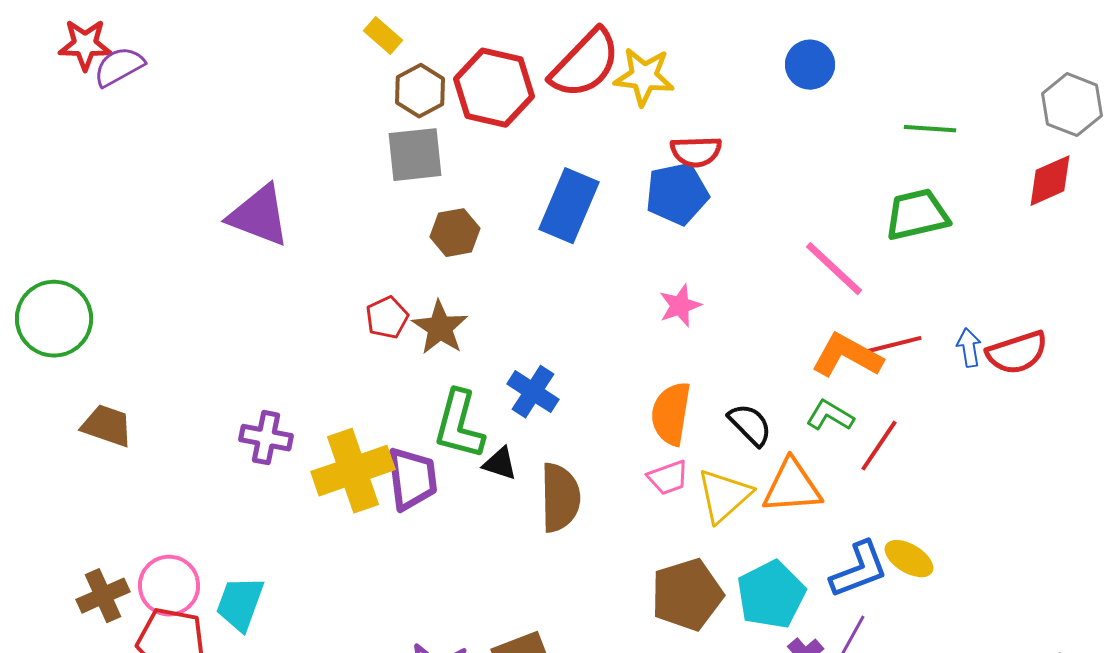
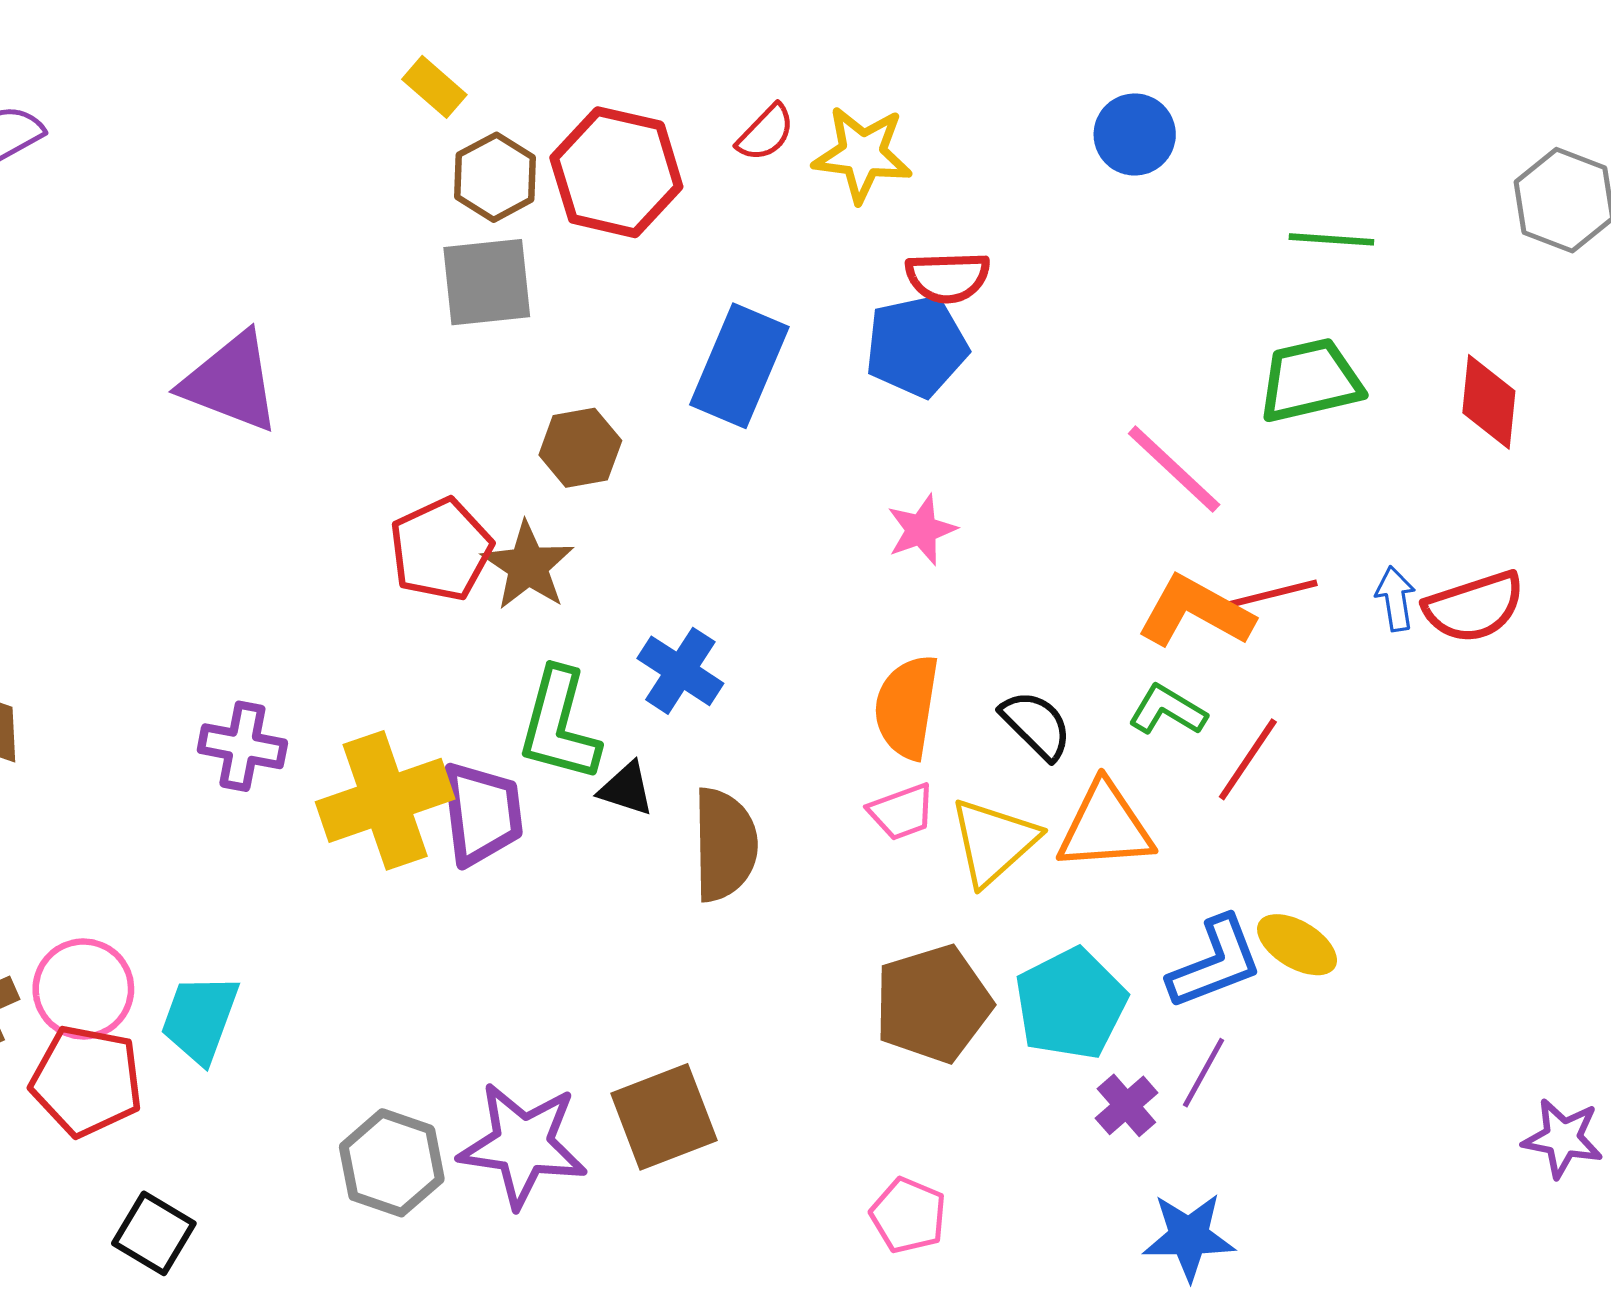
red semicircle: (585, 64) -> (766, 133), size x0.5
red diamond: (1050, 181) -> (1489, 402), moved, turned -60
brown hexagon: (455, 233) -> (580, 448), moved
red pentagon: (387, 318) -> (441, 549), size x1.5

